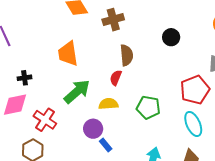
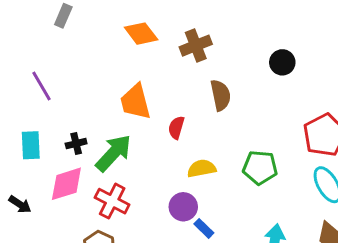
red semicircle: (116, 78) -> (176, 128), moved
green arrow: (77, 92) -> (113, 153), moved

